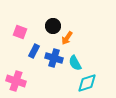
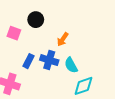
black circle: (53, 26) -> (36, 20), moved
blue rectangle: (34, 51) -> (28, 61), moved

